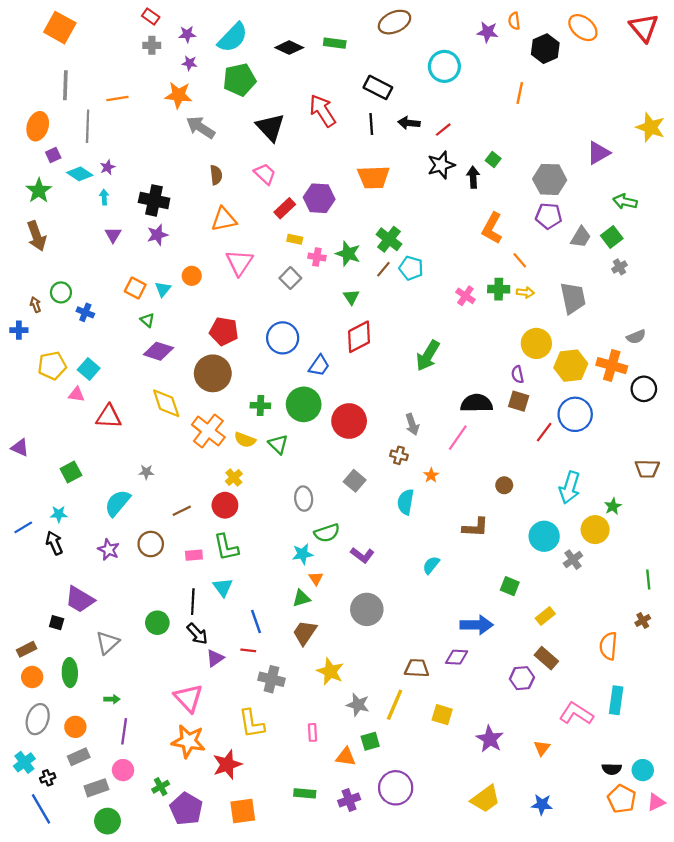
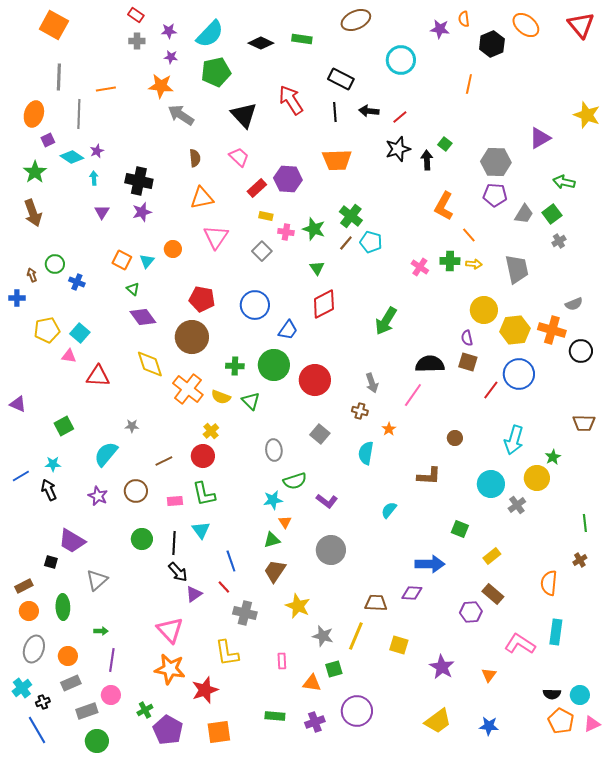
purple diamond: (158, 351) -> (143, 317), turned 36
green circle: (157, 623) -> (142, 539), moved
red line: (248, 650) -> (224, 587), turned 40

